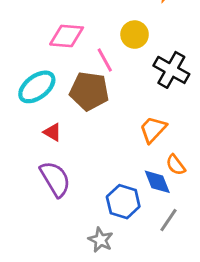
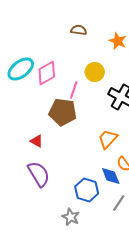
pink diamond: (67, 36) -> (47, 73), turned -35
pink line: (105, 60) -> (74, 90), turned 48
cyan ellipse: (37, 87) -> (21, 69), moved

